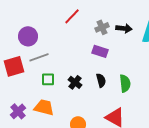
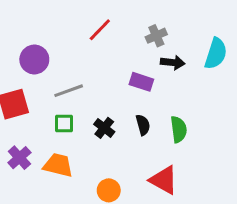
gray cross: (102, 27) -> (156, 36), moved
black arrow: (124, 28) -> (173, 62), moved
gray line: (39, 57) -> (69, 91), moved
purple cross: (18, 111) -> (19, 158), moved

